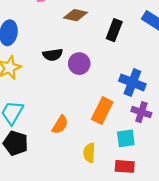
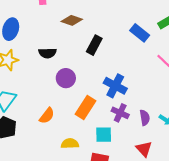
black rectangle: (114, 30) -> (94, 45), moved
purple circle: (79, 64) -> (66, 78), moved
yellow semicircle: (89, 153) -> (70, 144), turned 78

